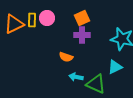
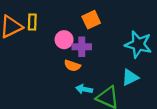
pink circle: (47, 18) -> (64, 40), moved
purple cross: (82, 35) -> (82, 47), moved

